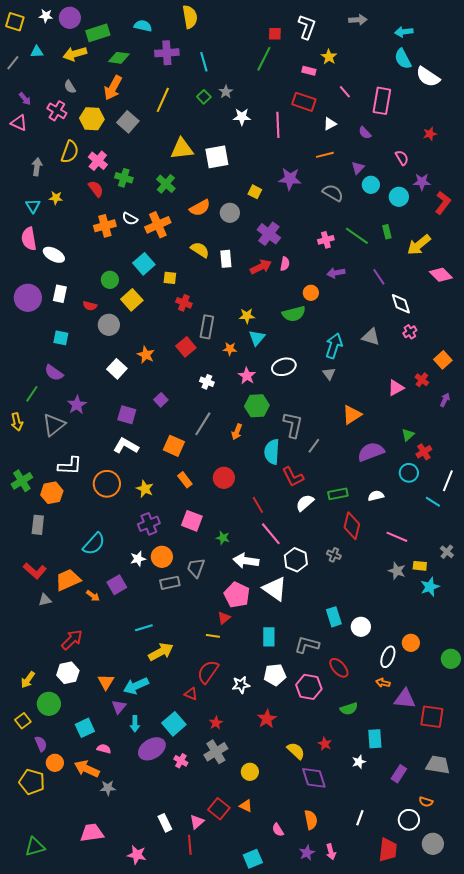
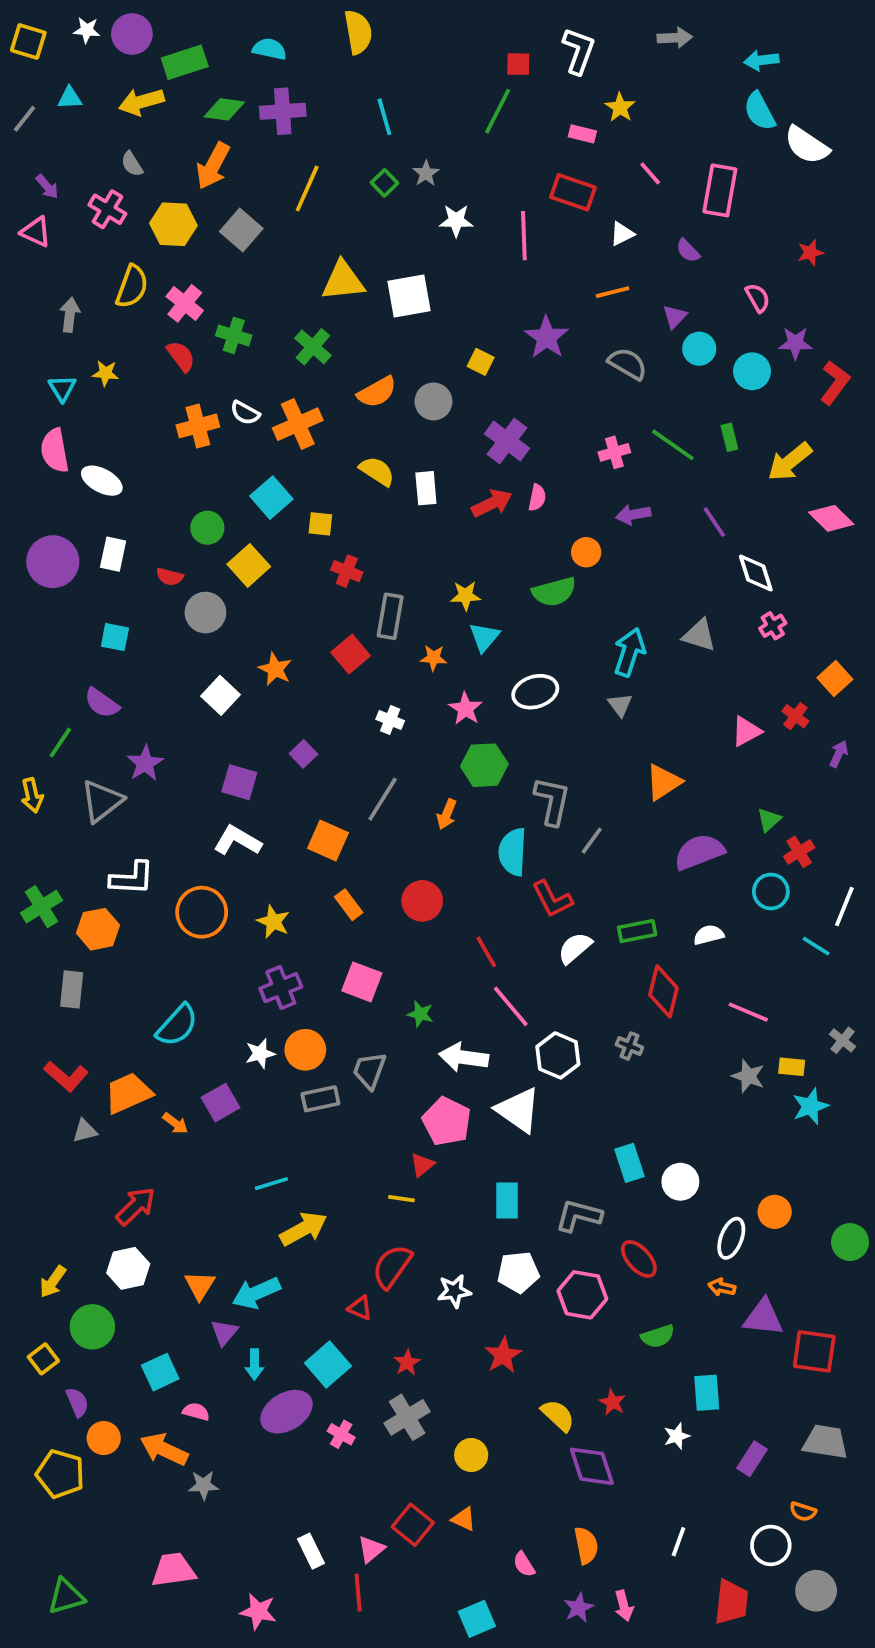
purple cross: (167, 53) -> (283, 111), moved
purple star: (290, 179) -> (547, 337), turned 30

